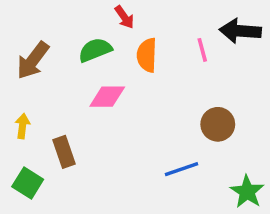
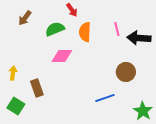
black arrow: (240, 31) -> (139, 38), moved
brown arrow: (33, 60) -> (25, 18), moved, size x0.7

